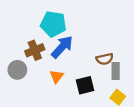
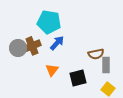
blue arrow: (62, 47) -> (57, 43), size x0.7
gray circle: (17, 70) -> (18, 48), moved

